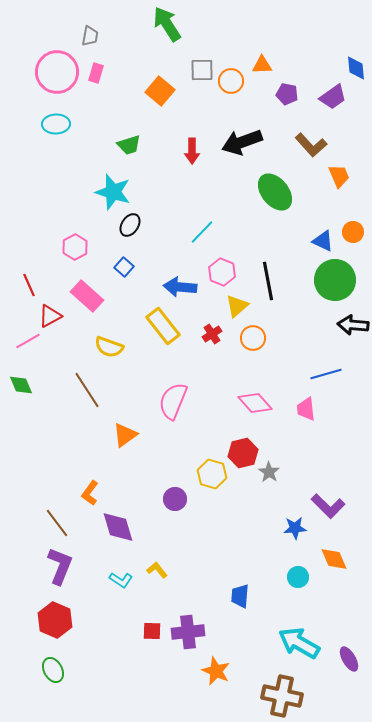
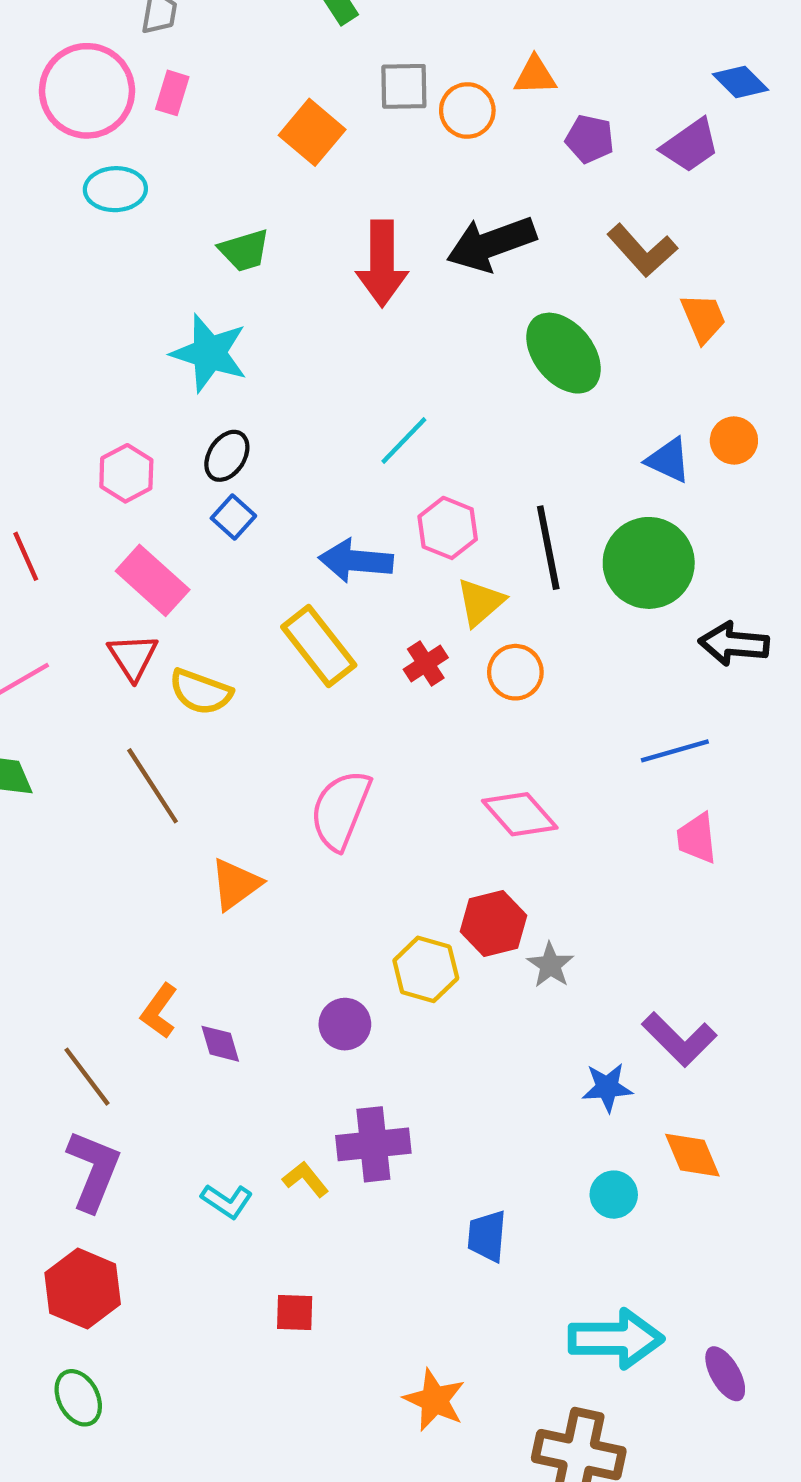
blue diamond: (356, 68) -> (740, 82), turned -40
cyan ellipse: (56, 124) -> (115, 189), moved
red arrow: (192, 151) -> (382, 263), size x1.5
black ellipse: (130, 225) -> (227, 456), moved
green circle: (335, 280) -> (649, 563), moved
red triangle: (50, 316) -> (133, 657), moved, turned -35
pink trapezoid: (306, 409) -> (697, 838), moved
purple diamond: (118, 527) -> (220, 1044), moved, size x0.6
purple cross: (188, 632) -> (373, 1144), moved
cyan arrow: (299, 643) -> (616, 1339), turned 150

